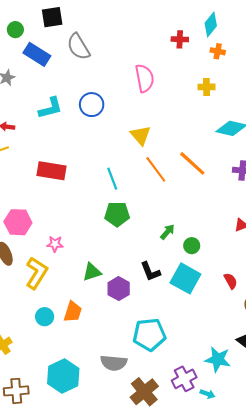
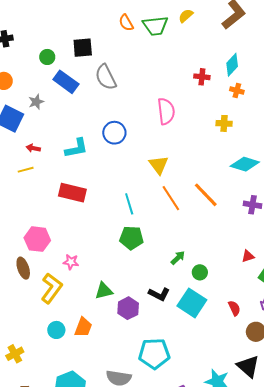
cyan L-shape: (50, 108) -> (76, 148), moved
black L-shape: (150, 271) -> (159, 294), turned -45

